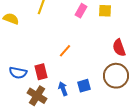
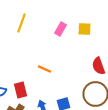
orange line: (65, 51) -> (44, 69), turned 72

